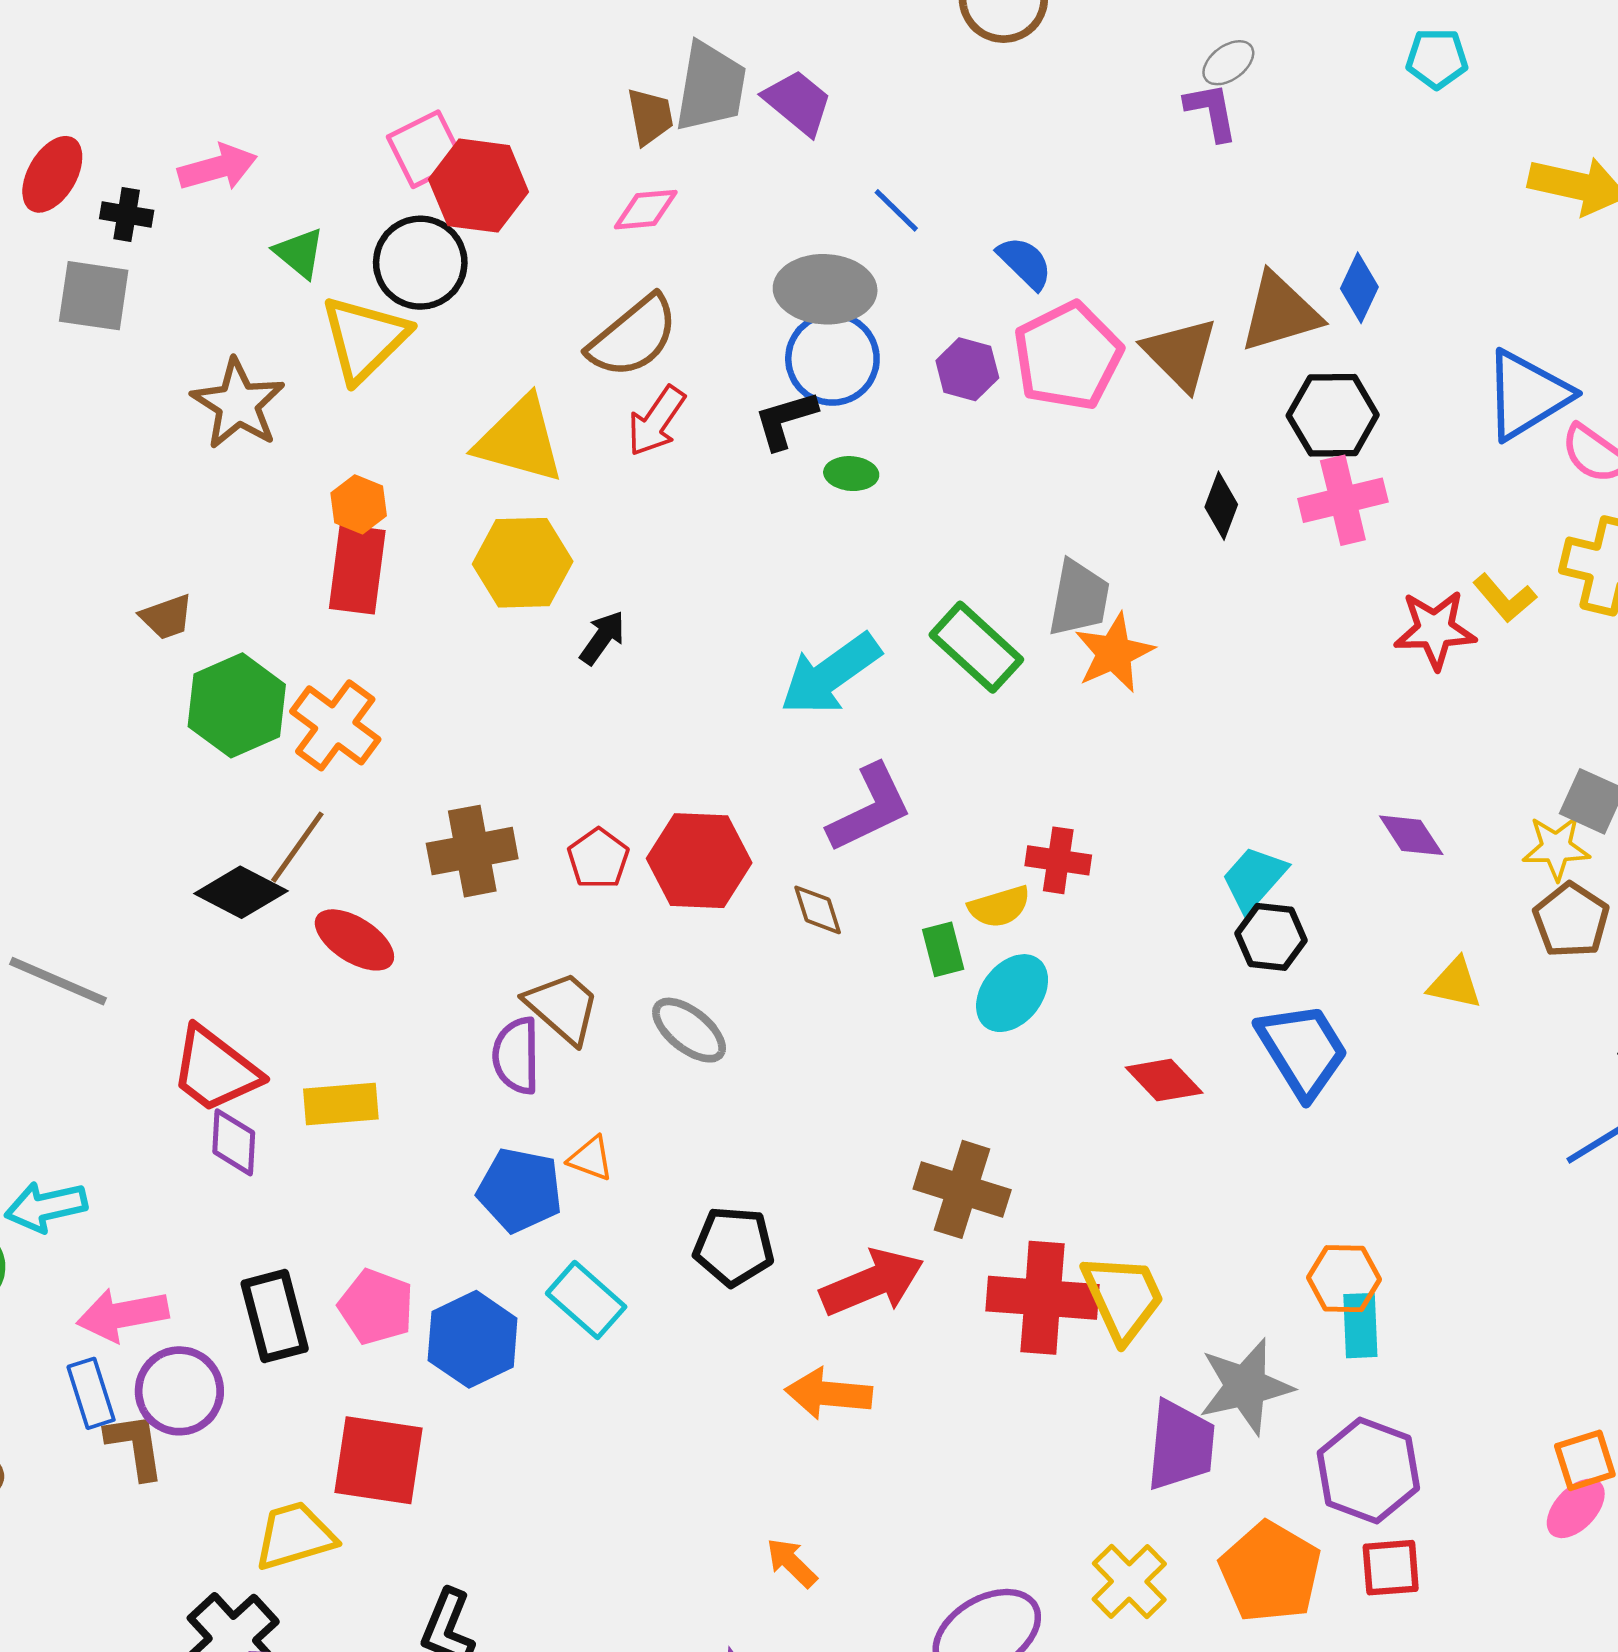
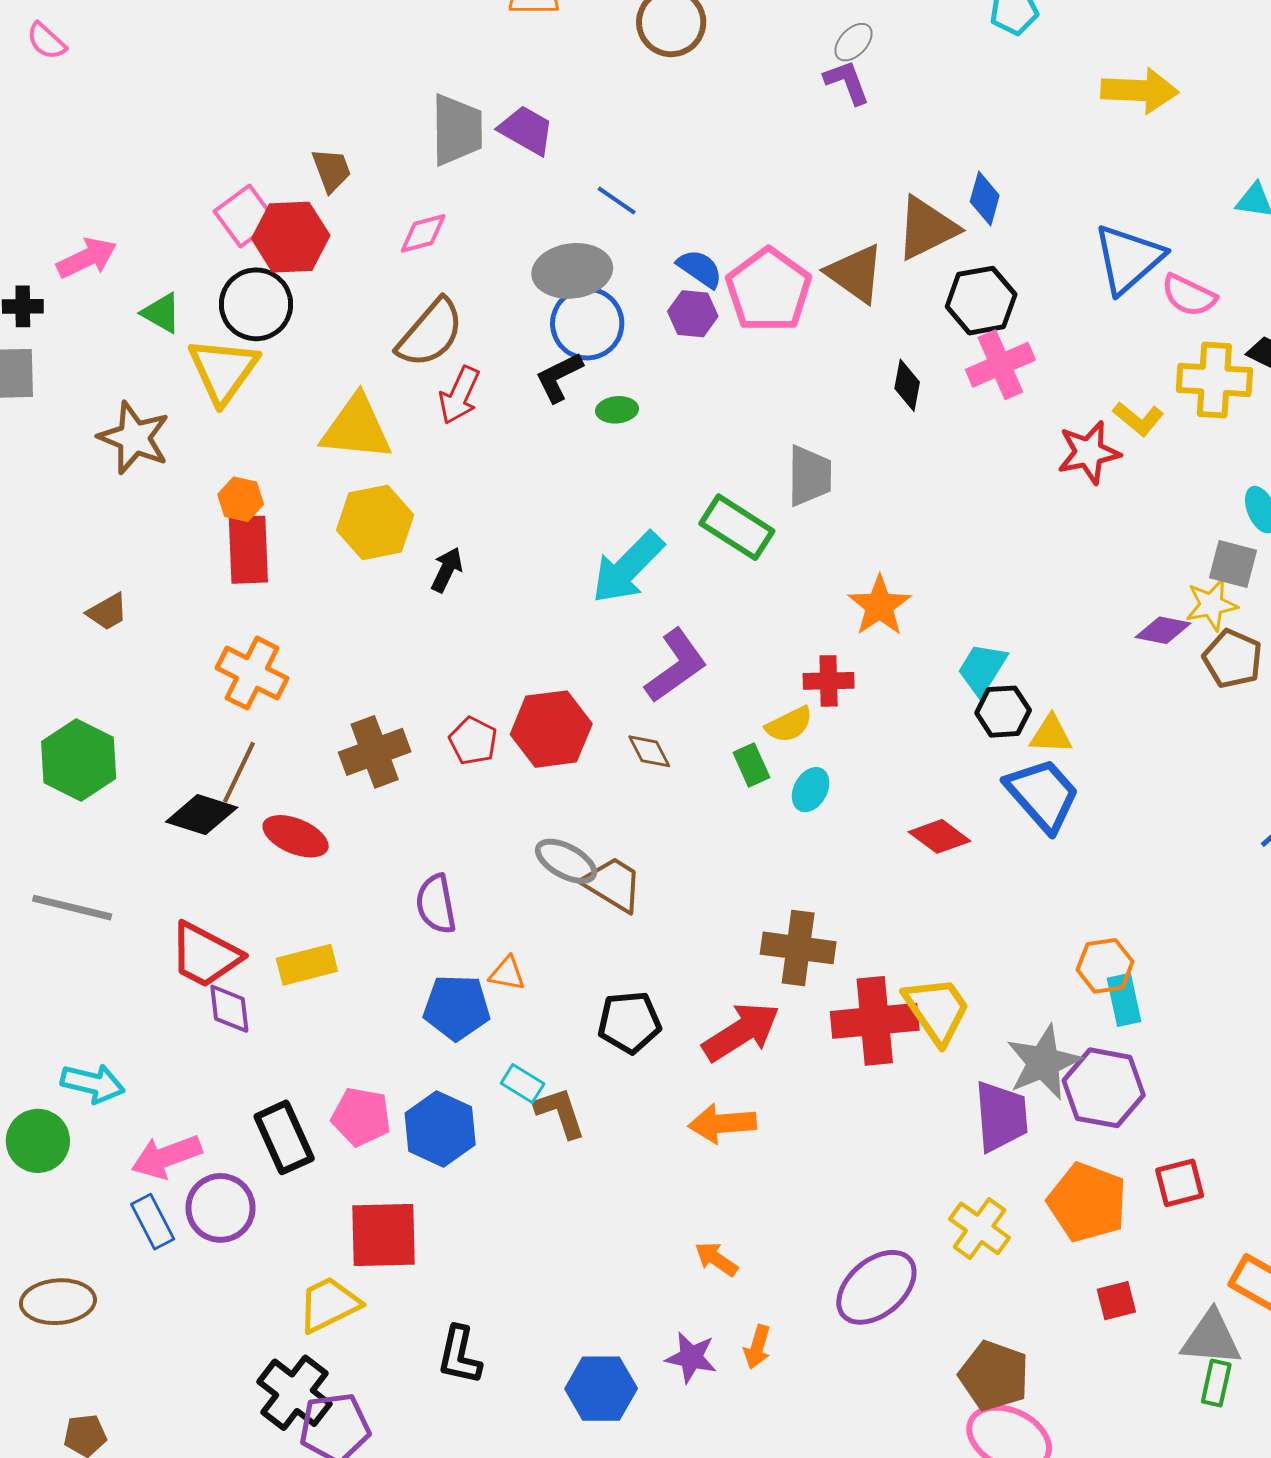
brown trapezoid: (650, 117) -> (332, 170), moved
blue semicircle: (1025, 263) -> (700, 269), moved
orange star: (1114, 653) -> (879, 606), moved
green hexagon: (237, 705) -> (79, 760), moved
purple diamond: (1411, 835) -> (1163, 630), moved, turned -36
yellow triangle: (1455, 984) -> (1051, 734), moved
cyan ellipse: (1012, 993) -> (811, 790), size x0.7
brown trapezoid: (563, 1007) -> (613, 884), moved
cyan arrow: (46, 1207) -> (93, 1083), turned -144
cyan rectangle: (586, 1300) -> (523, 1084), size x0.7
brown L-shape: (135, 1446) -> (560, 1113), moved
purple hexagon: (1368, 1470) -> (1104, 1088), moved

